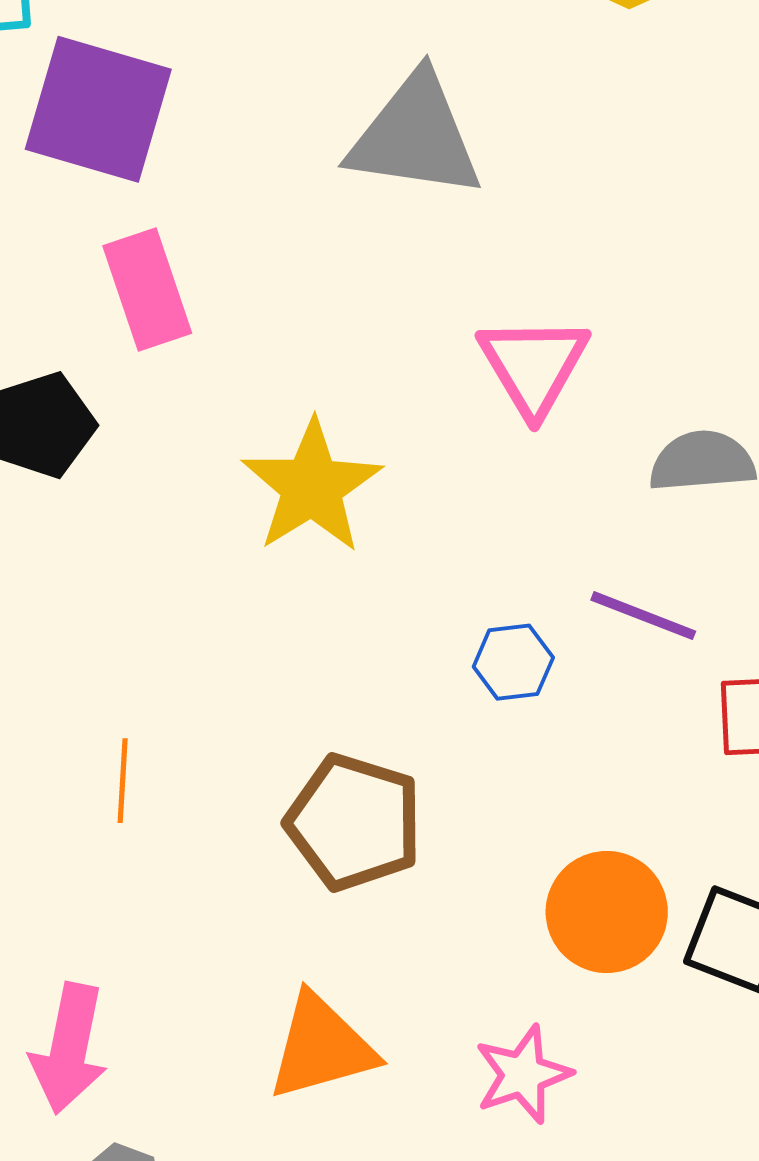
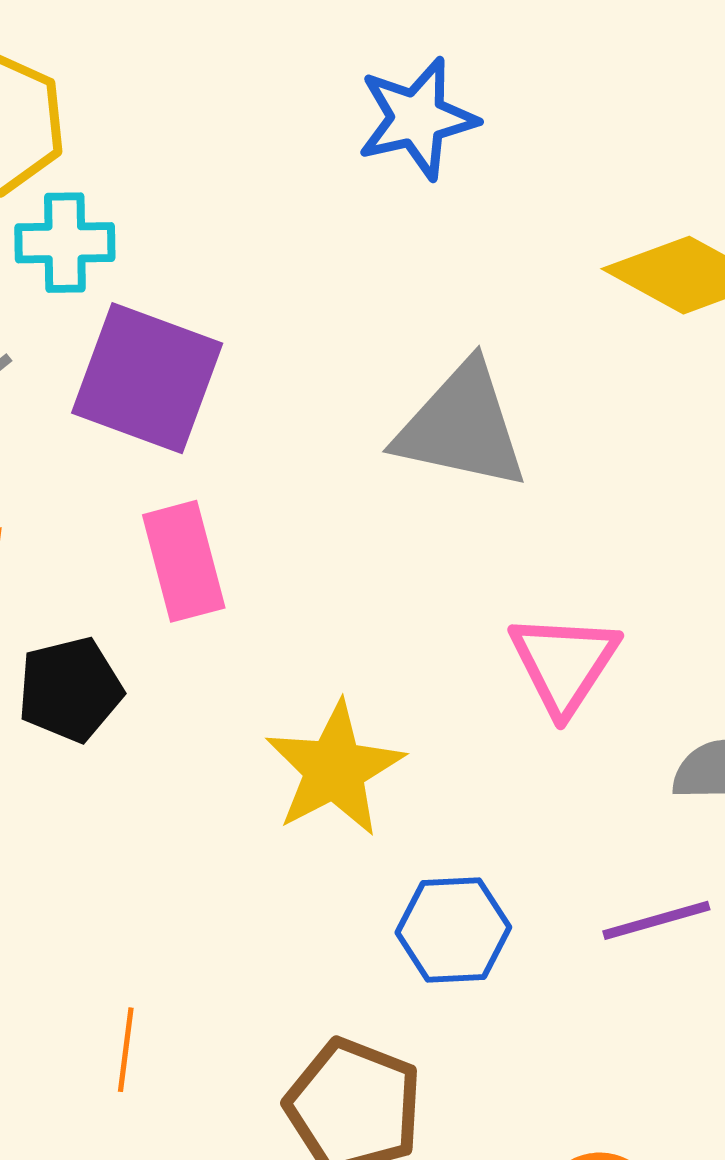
purple line: (643, 616) -> (656, 920), turned -41
blue hexagon: (513, 662) -> (453, 930), moved, size x1.4

